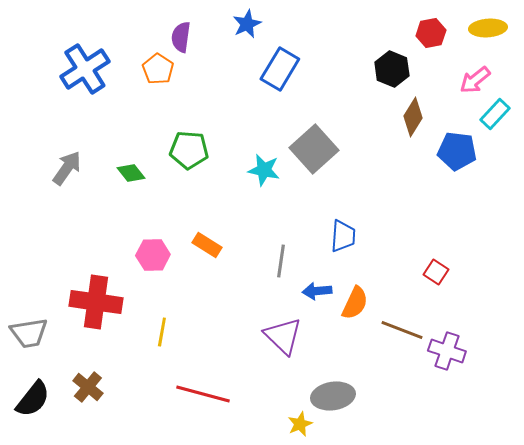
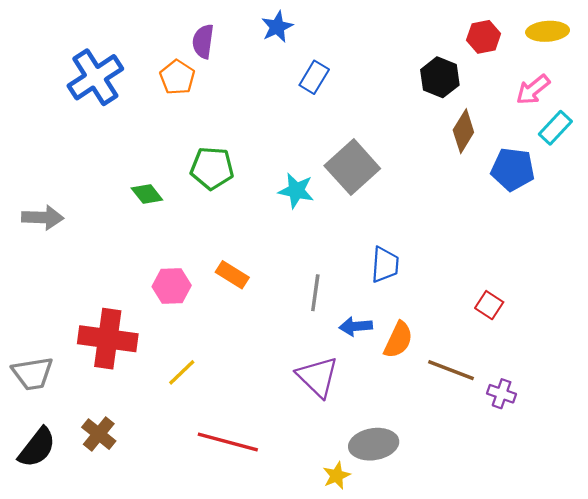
blue rectangle: (280, 69) -> (314, 77), size x0.7
gray arrow: (67, 168) -> (43, 218), moved, turned 57
yellow line: (162, 332) -> (182, 372), turned 36
purple cross: (447, 351) -> (502, 394), size x0.7

